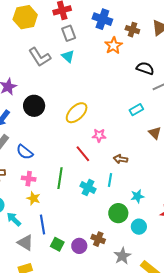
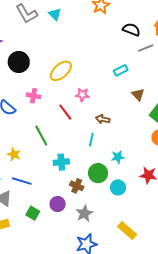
green line: (60, 178) -> (41, 136), turned -40
pink cross: (29, 179) -> (34, 96), moved
cyan cross: (88, 188) -> (61, 162), moved, turned -35
blue line: (42, 225) -> (22, 181), turned -66
brown cross: (98, 239) -> (77, 186), moved
green square: (57, 244) -> (33, 213), moved
gray star: (122, 256) -> (84, 213), moved

